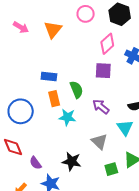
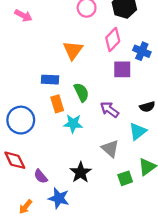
pink arrow: (21, 27) -> (23, 16), moved
orange triangle: (53, 30) -> (73, 50), moved
purple square: (103, 71) -> (122, 69), moved
cyan triangle: (125, 128) -> (138, 131), turned 30
black star: (72, 161) -> (81, 172), turned 30

